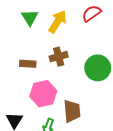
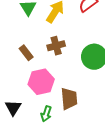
brown rectangle: (28, 64) -> (26, 53), turned 49

